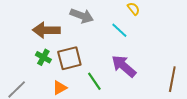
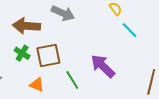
cyan line: (119, 30) -> (129, 30), moved
orange triangle: (60, 88) -> (37, 85), turned 49

